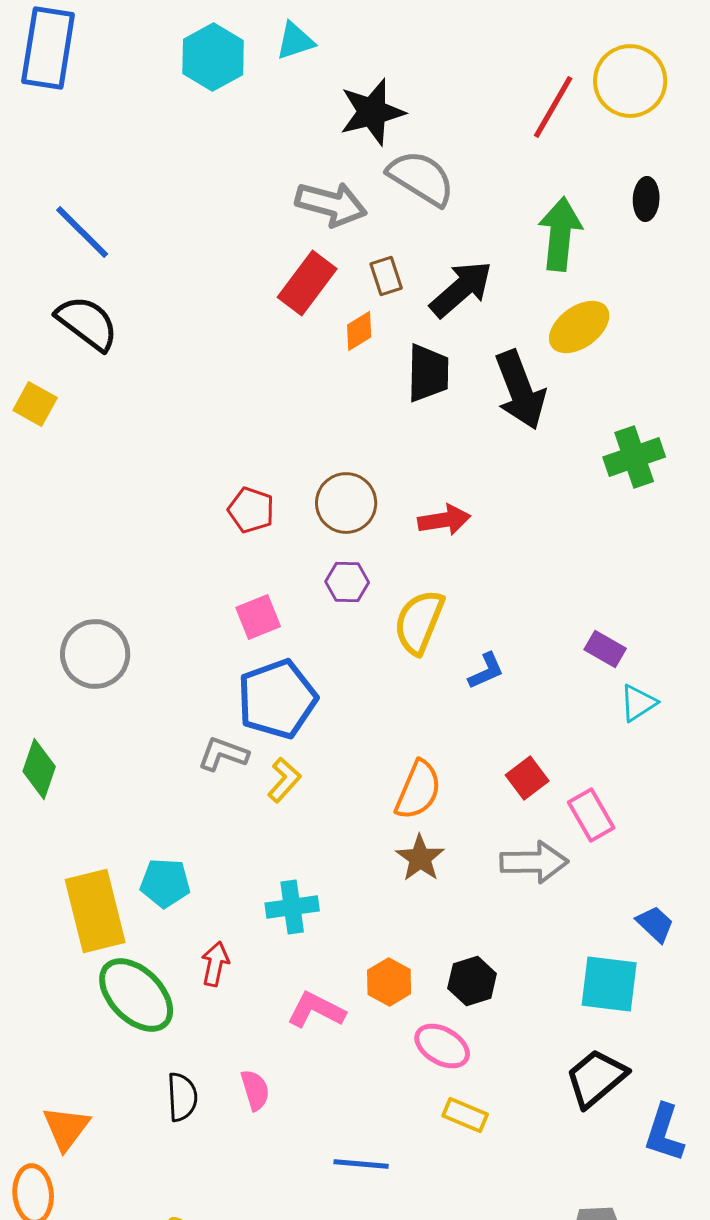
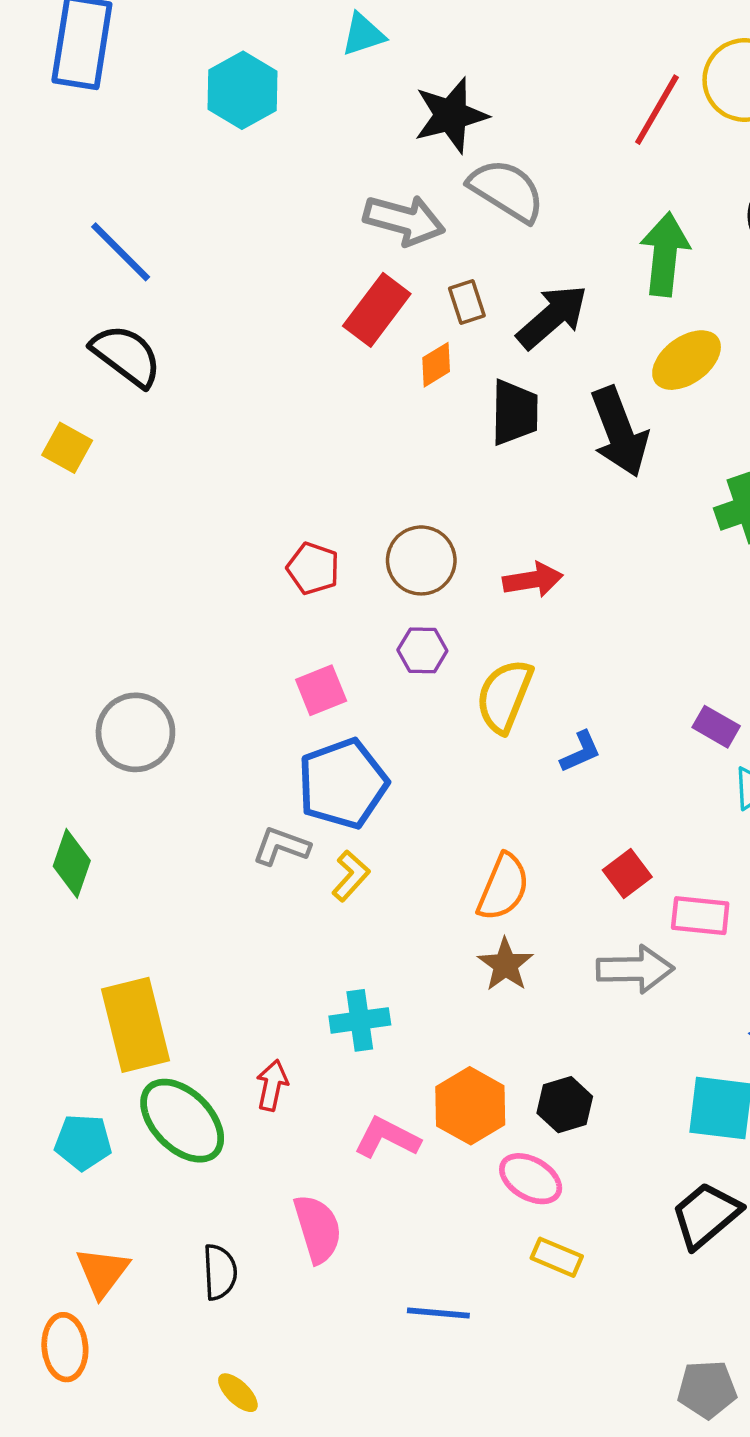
cyan hexagon: (213, 57) -> (243, 90), moved
pink rectangle: (591, 815) -> (700, 916), turned -54
cyan pentagon: (165, 883) -> (83, 1142), moved
orange hexagon: (389, 982) -> (470, 1106), size x1.4
pink semicircle: (255, 1090) -> (318, 1229), size x1.5
black semicircle: (182, 1097) -> (220, 1272), moved

